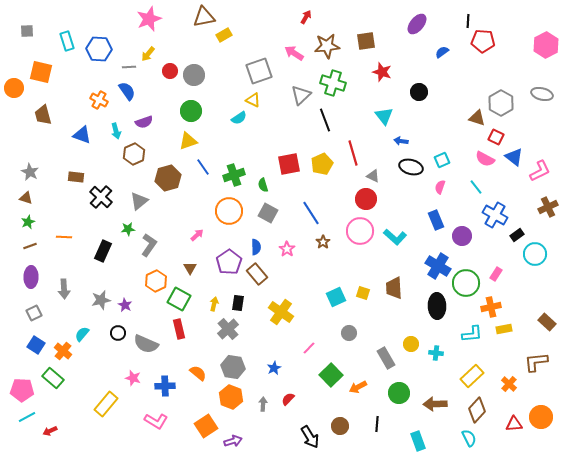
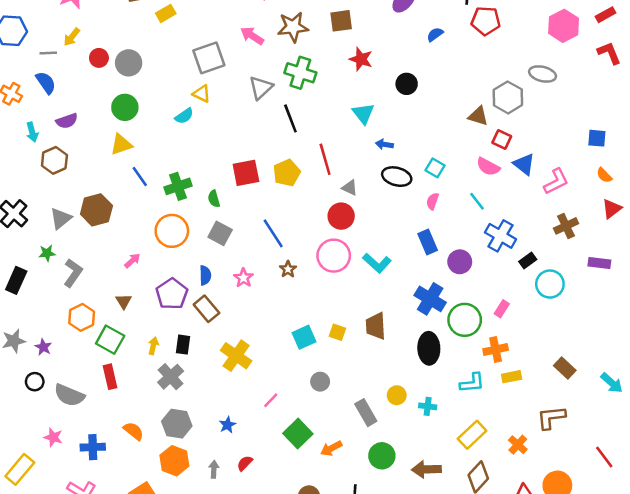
gray ellipse: (542, 94) -> (543, 74), moved
cyan square: (442, 160) -> (435, 168), turned -35
brown hexagon: (168, 178) -> (96, 210), moved

